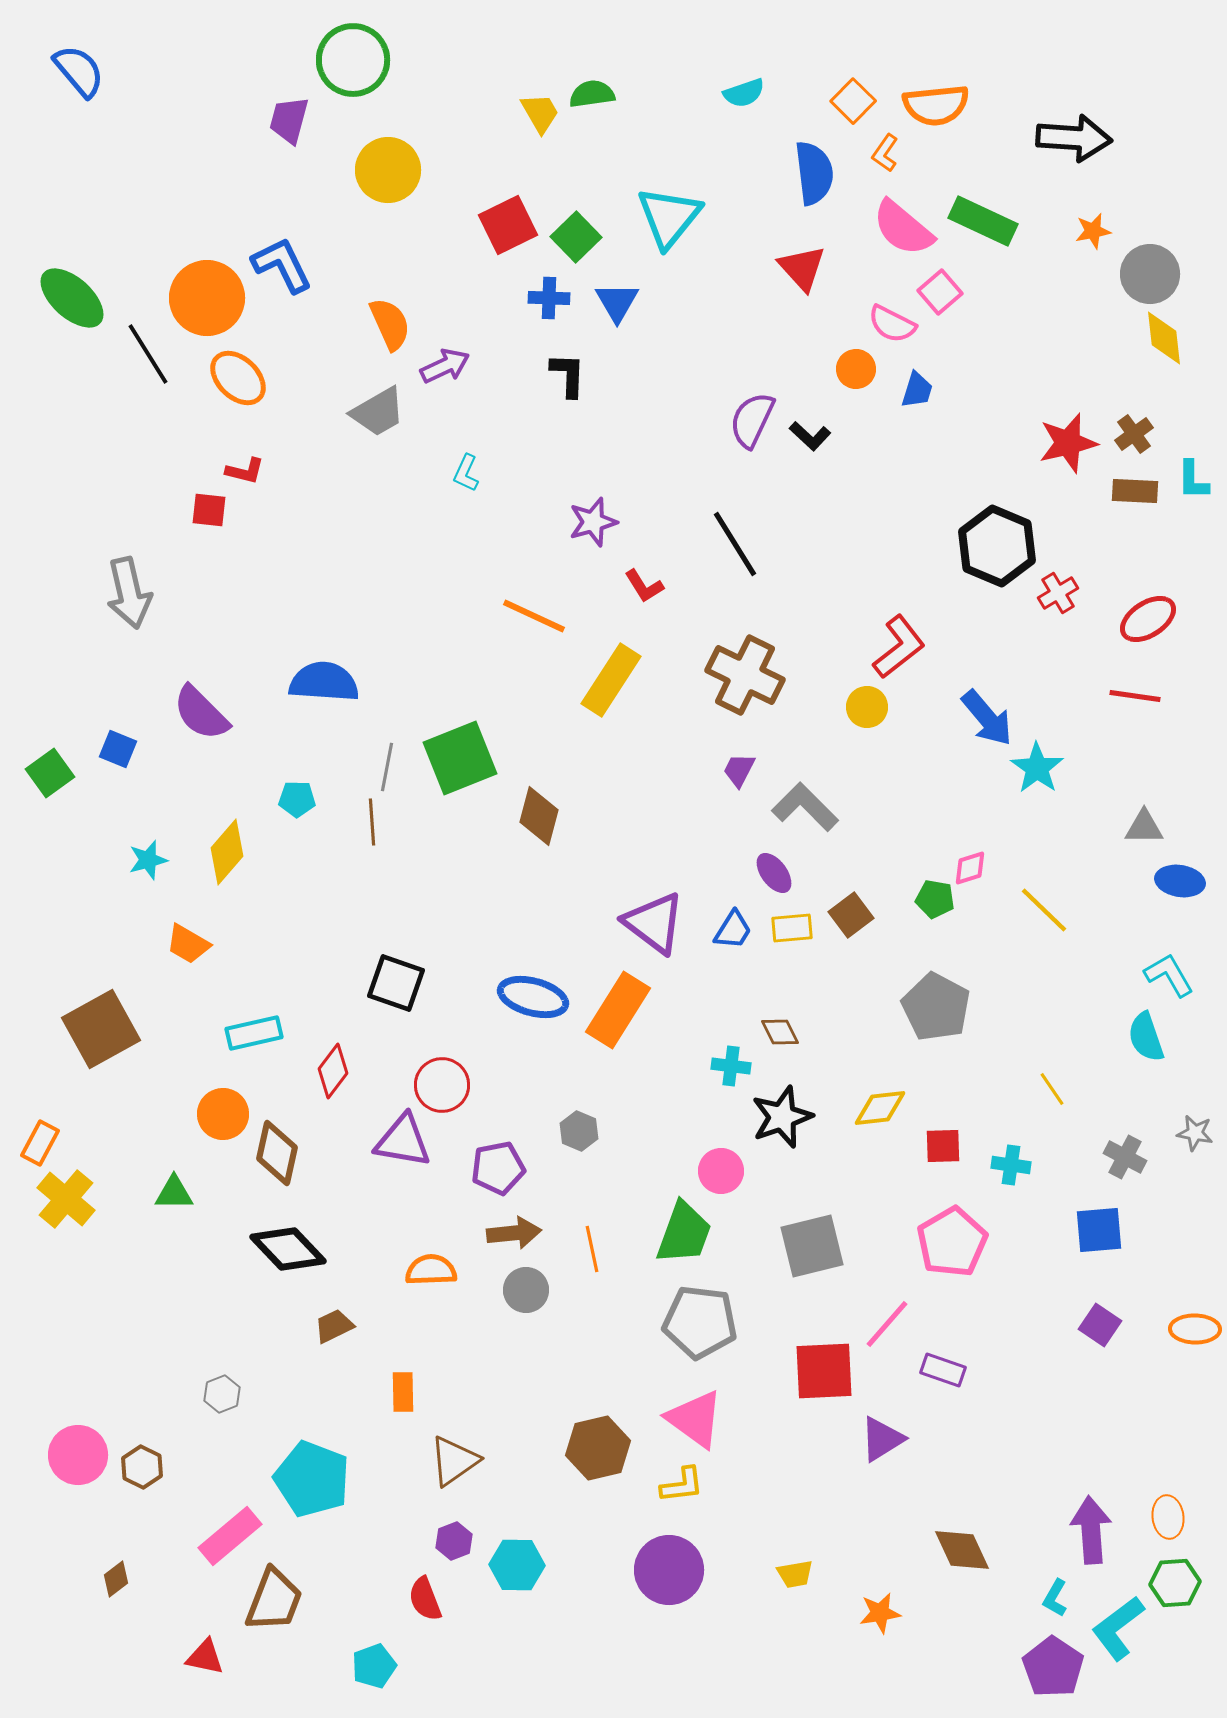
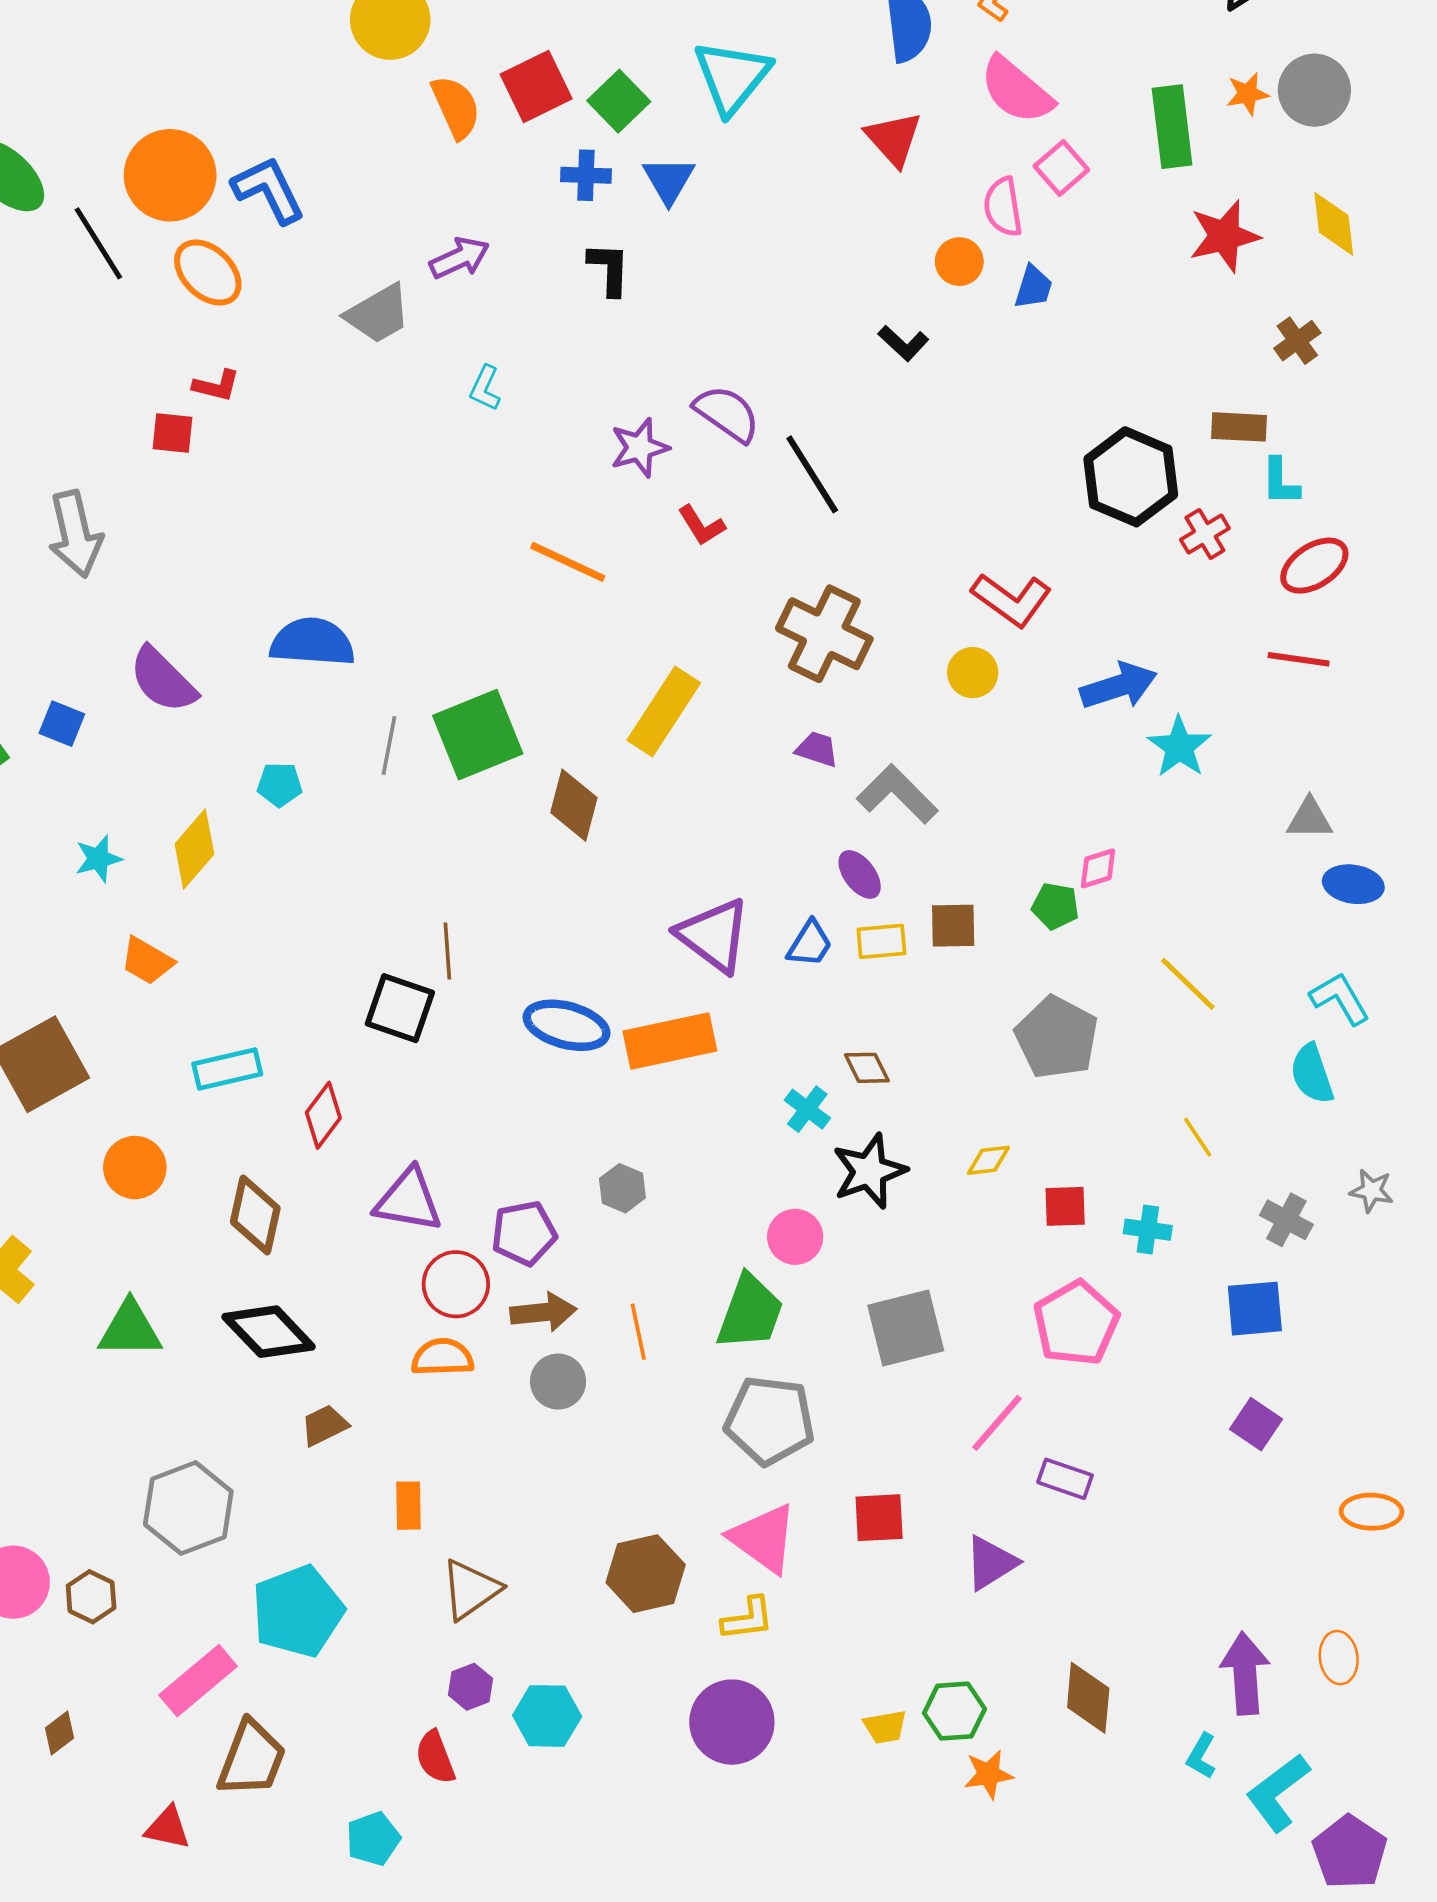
green rectangle: (983, 221) -> (1172, 127), moved, turned 58
blue L-shape: (282, 265) -> (269, 190), moved
gray circle: (1150, 274) -> (1314, 90), moved
orange semicircle: (390, 324) -> (456, 107), moved
pink semicircle: (892, 324) -> (1003, 207), turned 54
purple semicircle: (752, 420) -> (727, 414), moved, turned 100
red star: (1068, 443) -> (1224, 236), moved
cyan L-shape: (1193, 480) -> (1280, 482), moved
brown rectangle: (1135, 491) -> (1239, 427), moved
red L-shape: (899, 647) -> (1012, 600), turned 74
yellow rectangle: (611, 680) -> (664, 712), moved
blue arrow: (987, 718) -> (1119, 686), turned -68
purple trapezoid: (739, 770) -> (817, 749), turned 81
brown line: (372, 822) -> (447, 951), moved
yellow line: (1044, 910) -> (1188, 984), moved
brown square: (851, 915) -> (953, 926), turned 36
orange rectangle: (618, 1010) -> (670, 1041), turned 46
cyan cross: (731, 1066) -> (807, 1109), turned 30
red circle: (442, 1085) -> (456, 1284), moved
yellow diamond: (880, 1108) -> (988, 1160), size x0.7
orange circle: (223, 1114) -> (135, 1168), moved
green triangle: (174, 1193) -> (130, 1329), moved, size x1.4
orange ellipse: (1195, 1329) -> (1372, 1512), moved
red square: (824, 1371) -> (879, 1518), moved, size x0.7
gray hexagon: (222, 1394) -> (188, 1508), size x2.0
cyan pentagon: (312, 1479) -> (298, 1611), turned 30
brown diamond: (962, 1550) -> (1088, 1698), turned 30
green hexagon: (1175, 1583) -> (954, 1711), moved
purple pentagon: (1053, 1667) -> (1350, 1852), moved

